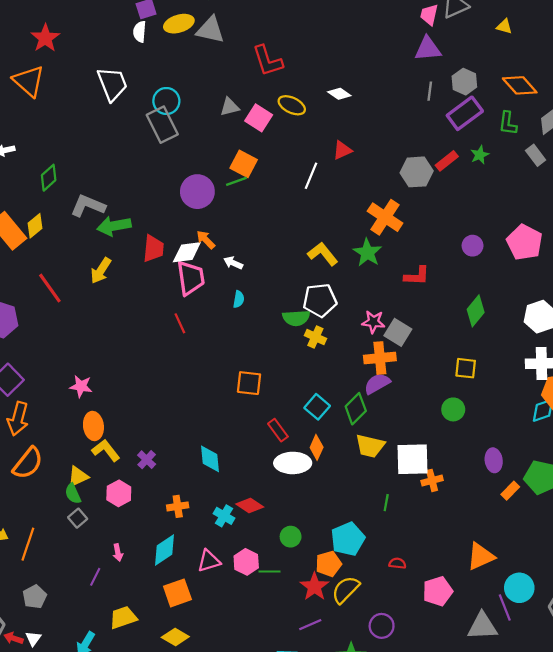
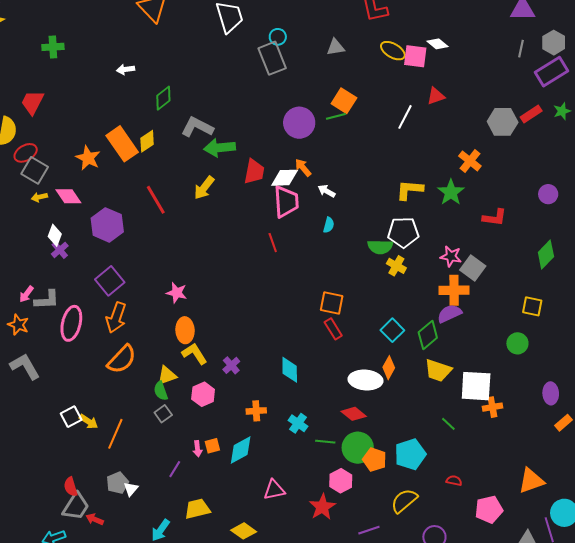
cyan circle: (166, 101) -> (278, 37), size x0.7
pink square: (259, 118) -> (415, 56), moved, turned -30
orange cross: (385, 217) -> (470, 161), size x0.7
yellow L-shape: (323, 254) -> (410, 190), turned -52
red rectangle: (278, 430) -> (333, 329), moved
green line: (386, 503) -> (448, 424), turned -63
red diamond: (250, 506) -> (354, 414), moved
green circle: (291, 537) -> (358, 448), size x1.6
pink triangle: (209, 561) -> (274, 490), moved
pink hexagon: (246, 562) -> (341, 481), moved
orange pentagon: (329, 564) -> (375, 460), moved, turned 30
green line: (270, 572) -> (325, 442), moved
red star: (314, 587) -> (322, 507), moved
orange square: (177, 593) -> (212, 446), moved, size x0.6
white triangle: (33, 639) -> (131, 489), moved

